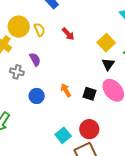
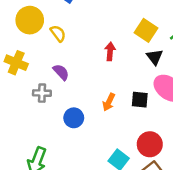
yellow circle: (19, 27) -> (30, 20), moved
red arrow: (68, 34) -> (110, 51), moved, turned -120
orange arrow: (66, 90) -> (109, 102), turned -112

